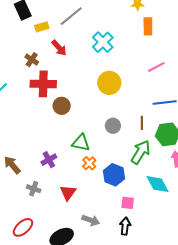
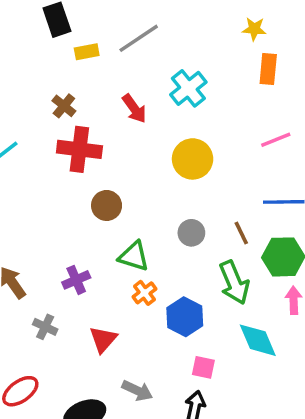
red arrow: (59, 48) -> (134, 109), moved
brown circle: (62, 106) -> (107, 205), moved
brown line: (142, 123) -> (241, 233), turned -32
green arrow: (141, 152) -> (234, 283), turned 120

